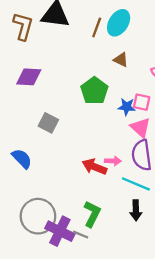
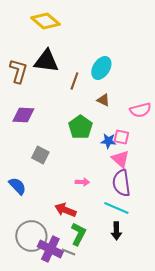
brown line: (97, 27) -> (74, 81), moved
pink arrow: (113, 161) -> (82, 182), moved
red arrow: (94, 167) -> (65, 210), moved

